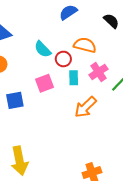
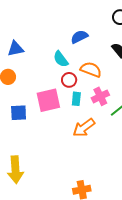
cyan semicircle: (43, 49) -> (61, 59), moved
pink square: (44, 83) -> (48, 100), size x1.4

